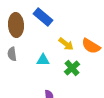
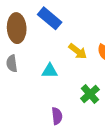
green cross: (72, 68) -> (90, 94), moved

